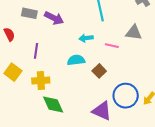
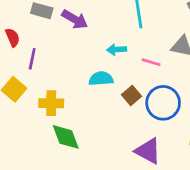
purple line: (36, 51) -> (32, 59), moved
blue circle: (126, 96) -> (163, 103), moved
purple triangle: (102, 111) -> (148, 151), moved

